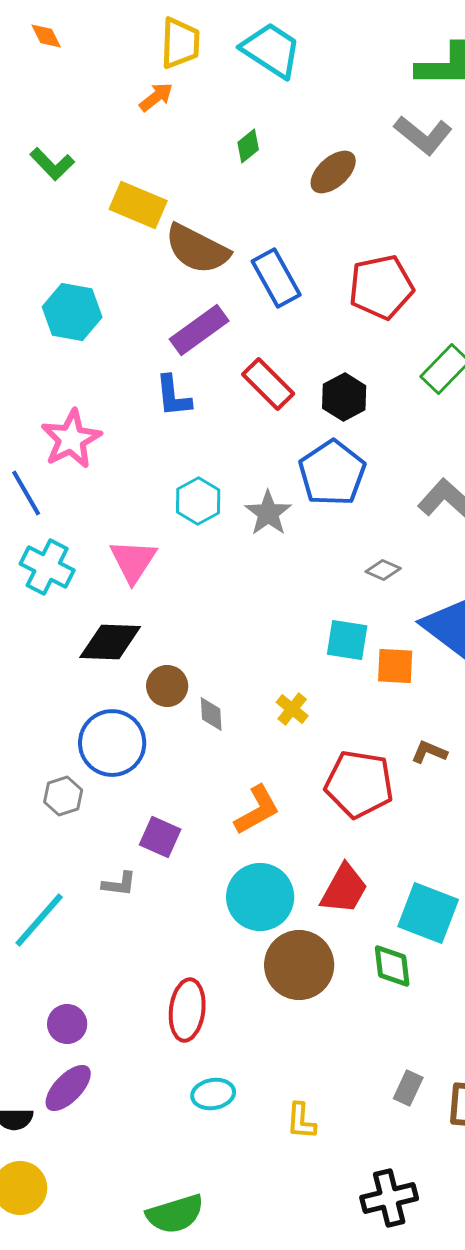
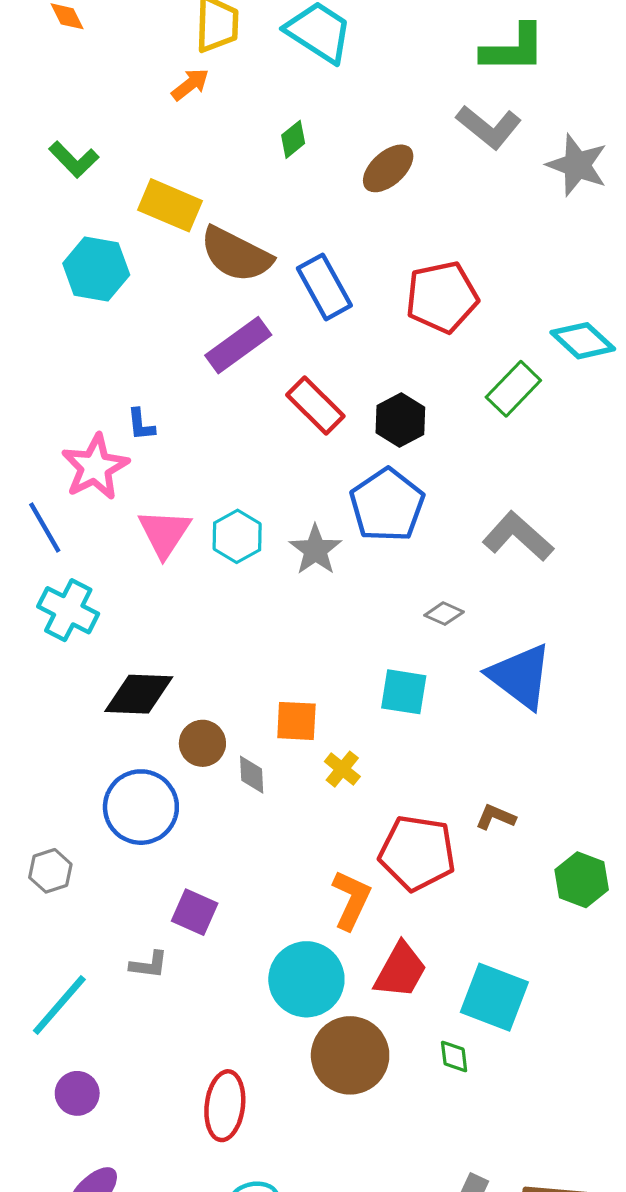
cyan hexagon: (72, 312) -> (96, 269), moved
blue L-shape: (173, 396) -> (141, 425), moved, size x0.7
pink triangle: (133, 561) -> (164, 533), moved
orange square: (395, 666) -> (296, 721), moved
gray hexagon: (63, 796) -> (50, 871), moved
orange L-shape: (257, 810) -> (351, 900), moved, turned -36
green diamond: (392, 966) -> (454, 1056), size x0.7
purple circle: (67, 1024) -> (77, 1093), moved

